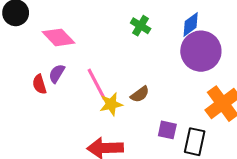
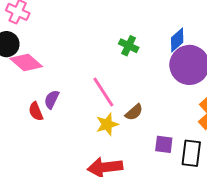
pink diamond: (58, 37) -> (26, 63), moved
pink line: (97, 84) -> (103, 92), moved

